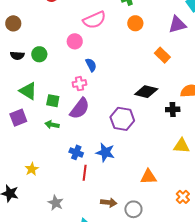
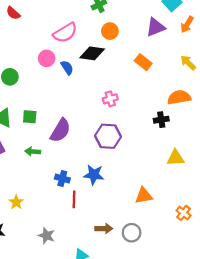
blue semicircle: (91, 65) -> (67, 68), moved
pink cross: (79, 84) -> (110, 99), moved
black diamond: (146, 92) -> (92, 53), moved
green square: (53, 101) -> (30, 117), moved

